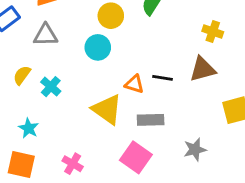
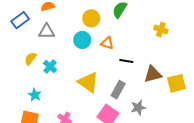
brown triangle: (202, 69) -> (153, 74), moved
orange triangle: (134, 84) -> (107, 43), moved
gray rectangle: (151, 120) -> (118, 90), turned -60
gray star: (195, 150) -> (138, 108), moved

